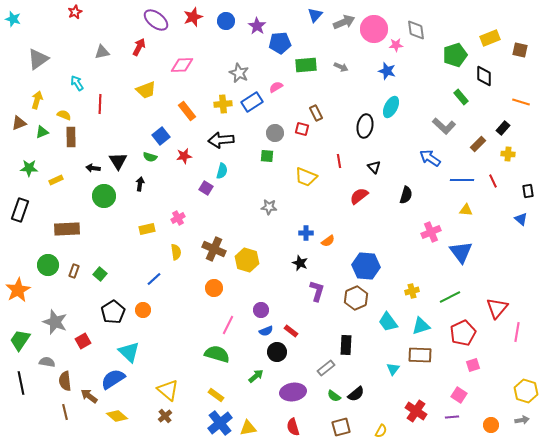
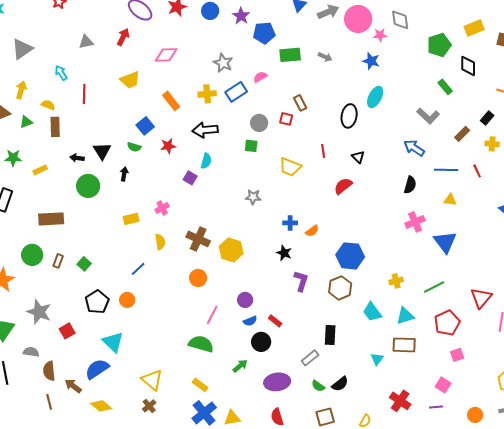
black semicircle: (406, 195) -> (410, 185), moved

